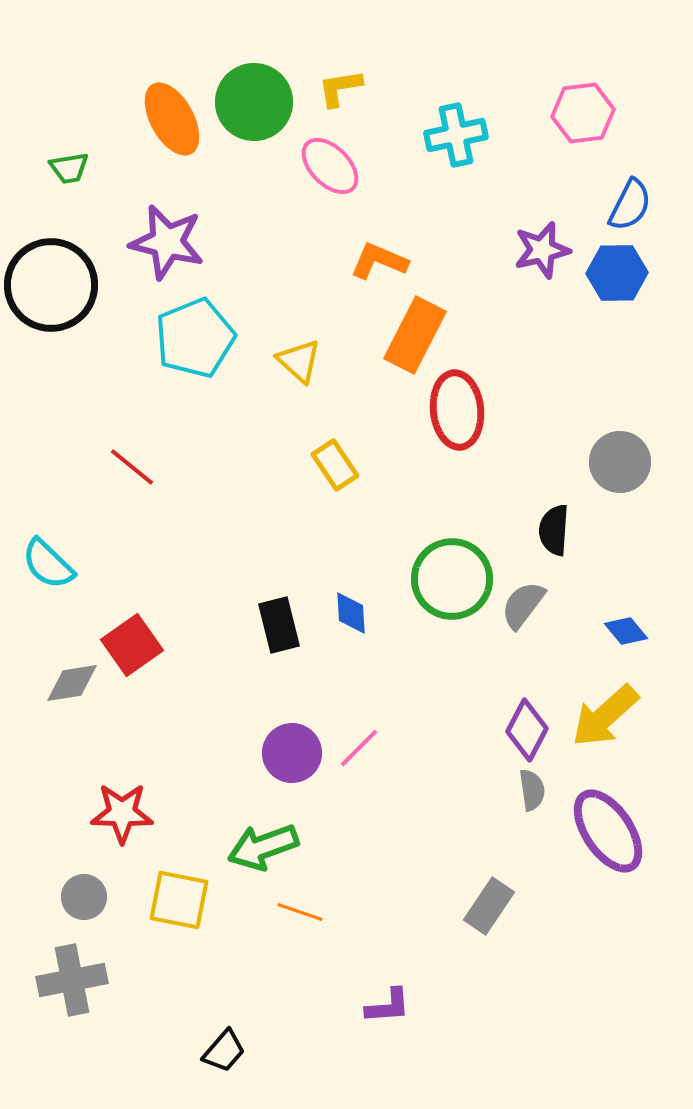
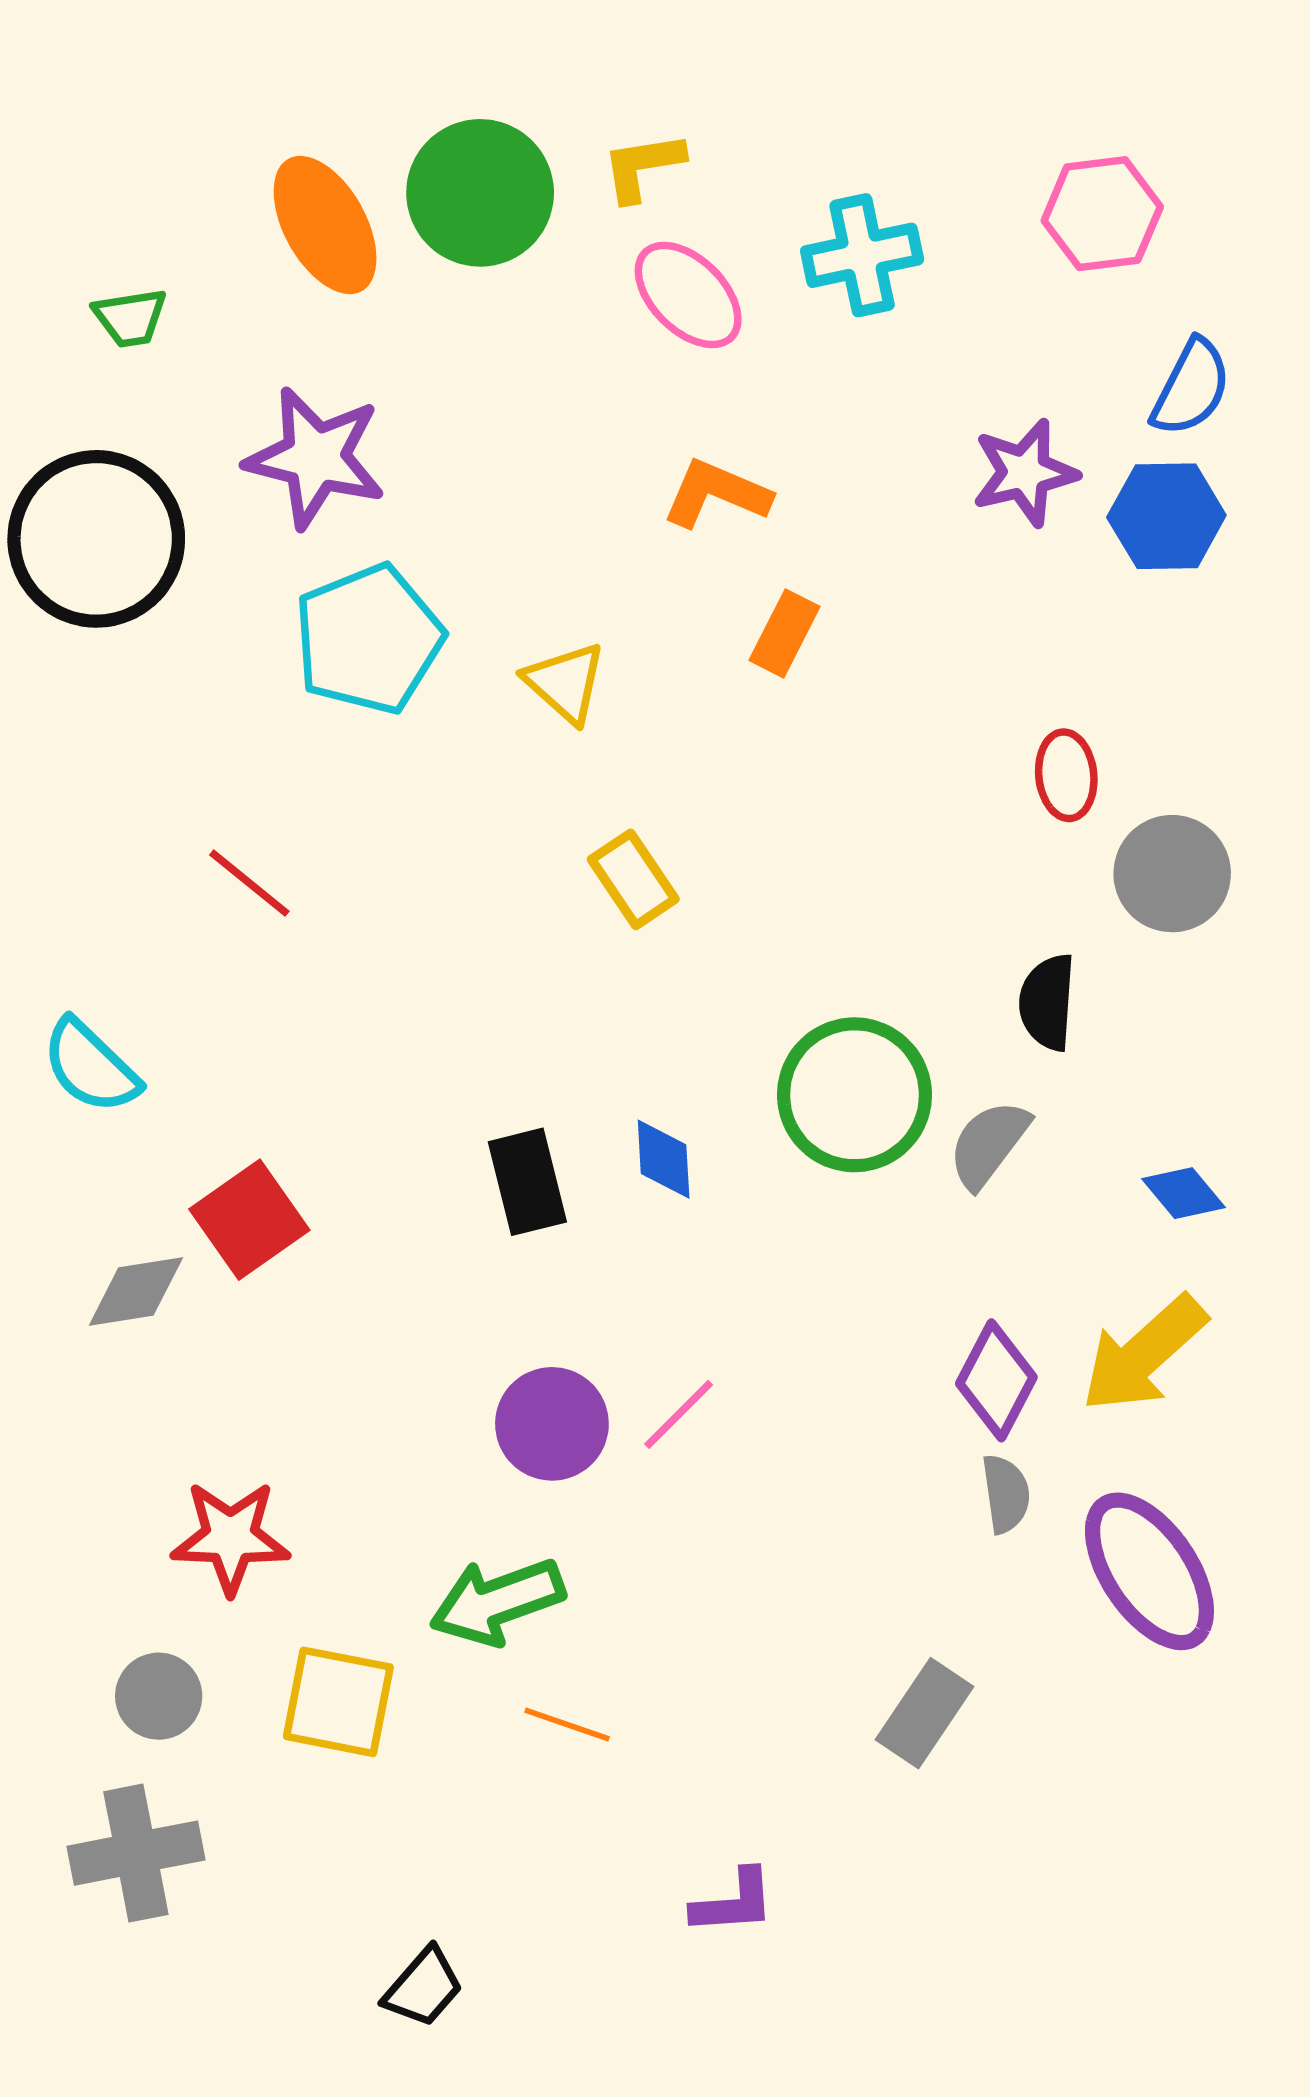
pink ellipse: (330, 166) -> (688, 295), moved
orange rectangle: (415, 335) -> (785, 633), size x0.6
red ellipse: (457, 410) -> (1066, 775), moved, size x0.6

